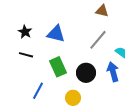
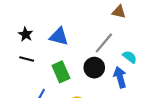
brown triangle: (102, 11) -> (119, 12), moved
black circle: (86, 73) -> (94, 68), moved

